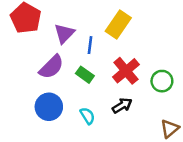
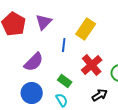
purple triangle: (64, 34) -> (44, 22), moved
green rectangle: (85, 75) -> (65, 81), moved
black arrow: (122, 105) -> (100, 95), moved

